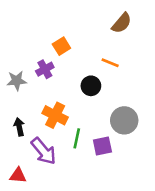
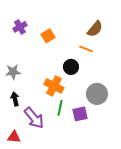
brown semicircle: (122, 23) -> (95, 29), moved
purple cross: (45, 69) -> (20, 27), moved
gray star: (17, 81) -> (13, 72), moved
orange cross: (55, 115) -> (54, 86), moved

